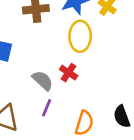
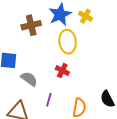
gray semicircle: (43, 80) -> (29, 79), moved

